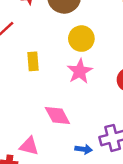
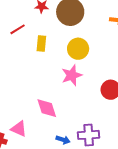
yellow rectangle: (33, 61) -> (41, 43), moved

